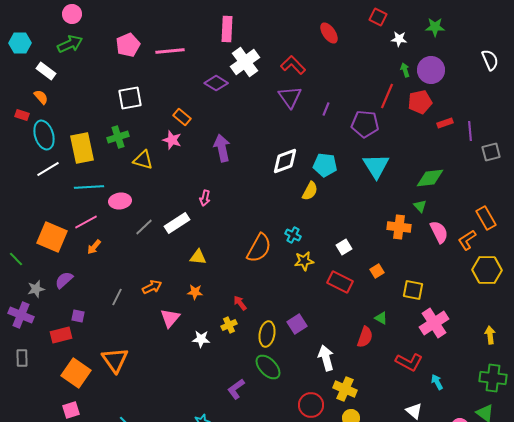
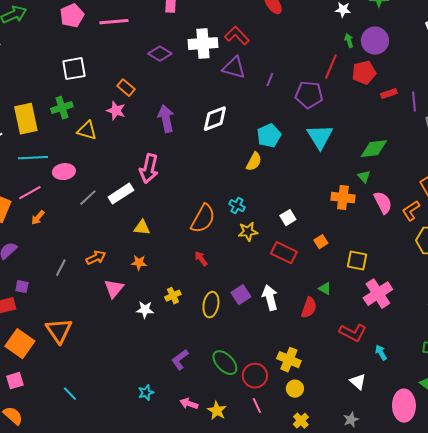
white cross: (245, 62) -> (203, 44), moved, turned 32
purple triangle: (290, 97) -> (234, 68), turned -40
white diamond: (285, 161) -> (215, 119), moved
cyan pentagon: (325, 165) -> (269, 136), turned -30
pink arrow: (205, 198) -> (149, 169), size x1.8
red arrow: (240, 303) -> (201, 259), moved
white arrow: (326, 358) -> (270, 298), moved
green ellipse: (268, 367) -> (225, 363), moved

